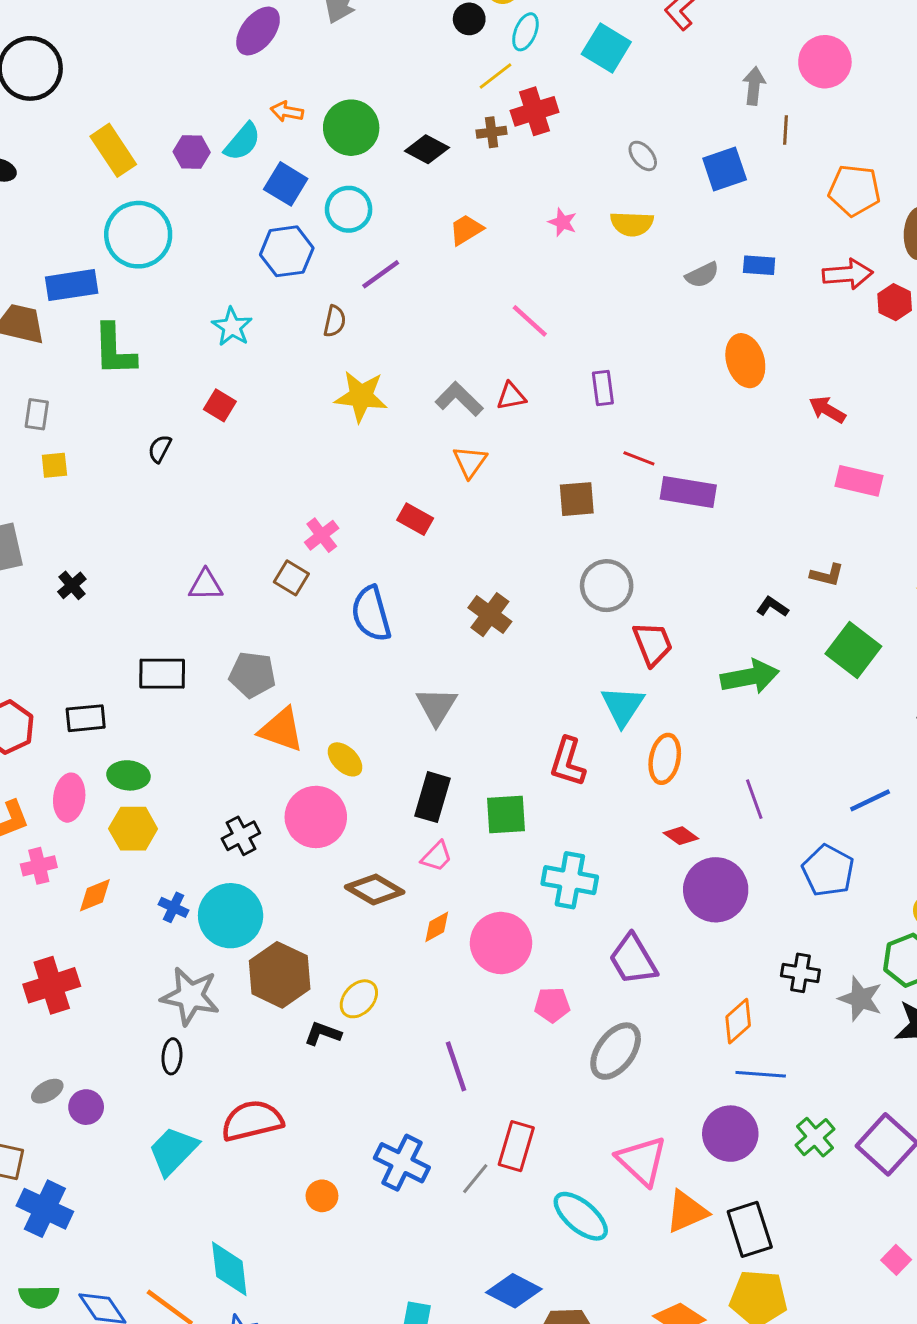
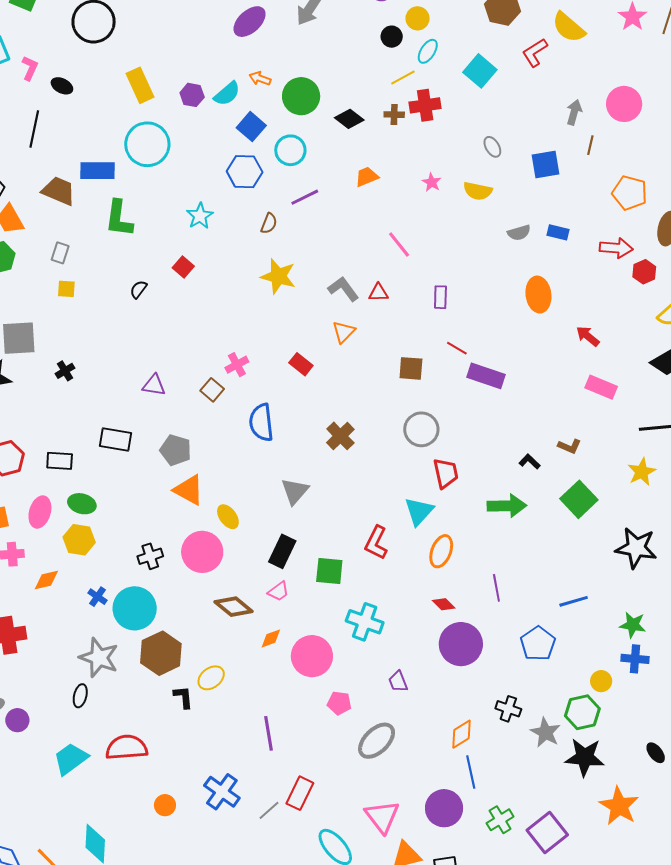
purple trapezoid: (633, 959) -> (398, 682), size x0.6
black L-shape: (323, 1034) -> (183, 697), turned 55
blue line: (761, 1074) -> (471, 772), turned 64

